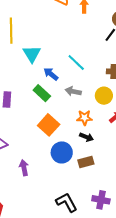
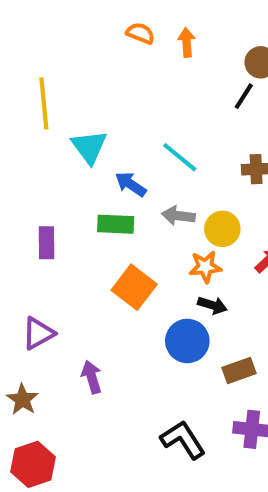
green rectangle: (42, 93) -> (116, 224), turned -36
yellow circle: (104, 96) -> (222, 229), moved
blue circle: (62, 152) -> (187, 341), moved
brown rectangle: (86, 162) -> (239, 370), moved

